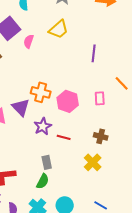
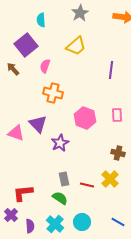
pink semicircle: (29, 41) -> (45, 66), moved
orange cross: (41, 92) -> (53, 93), moved
red line: (64, 137) -> (87, 185), moved
green semicircle: (43, 181) -> (60, 198), turned -84

